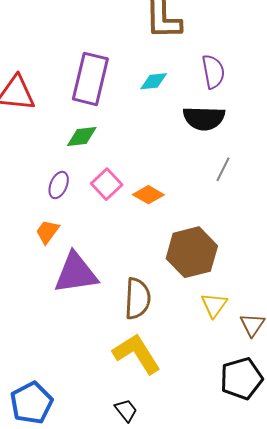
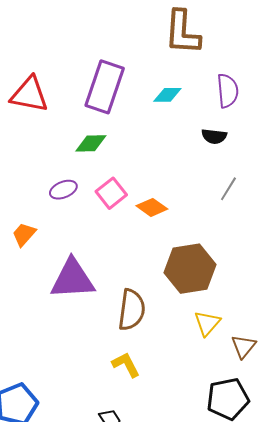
black semicircle: (204, 118) -> (214, 136), size x0.6
purple ellipse: (59, 185) -> (63, 190), turned 40
orange trapezoid: (47, 232) -> (24, 234), moved
yellow L-shape: (137, 354) -> (126, 365), size x0.6

